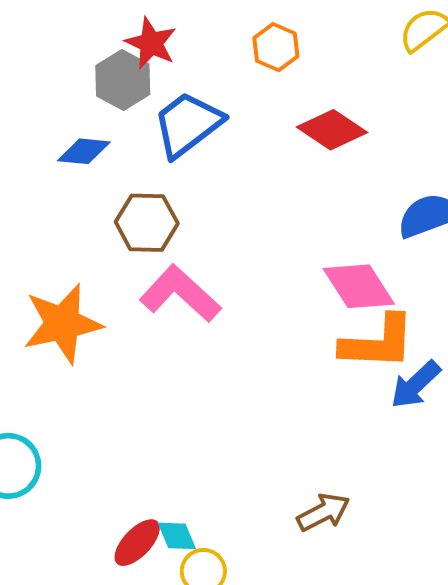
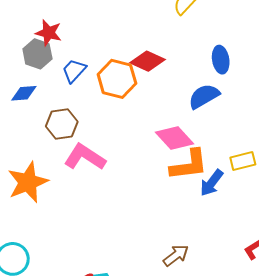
orange hexagon: (276, 47) -> (117, 79), moved, size x1.6
blue trapezoid: (188, 124) -> (74, 71), size x0.7

